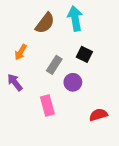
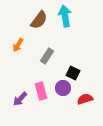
black square: (84, 54) -> (73, 73), moved
purple arrow: (15, 82) -> (20, 99), moved, turned -98
purple circle: (73, 82) -> (63, 88), moved

